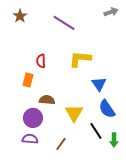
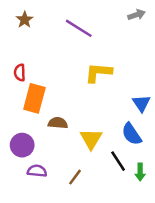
red semicircle: (41, 61) -> (20, 73), moved
orange rectangle: (28, 80) -> (34, 98), size x1.6
blue triangle: (99, 84) -> (141, 103), moved
purple circle: (33, 118) -> (22, 145), moved

